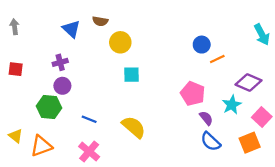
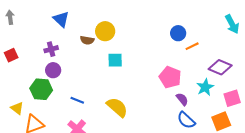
brown semicircle: (100, 21) -> (87, 40), moved
red square: (16, 69) -> (11, 55), turned -32
pink square: (262, 117) -> (232, 98), turned 30
yellow triangle: (16, 136) -> (17, 108), moved

